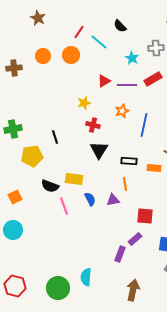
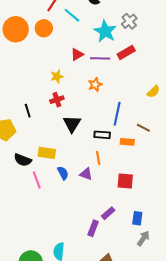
gray cross: (156, 48) -> (129, 21), turned -35
orange circle: (43, 56) -> (16, 29), size x1.6
cyan star: (132, 58) -> (105, 31), size x1.6
red cross: (93, 125) -> (57, 100), moved, turned -32
blue line: (144, 125) -> (117, 114), moved
purple triangle: (113, 200) -> (86, 174), turned 32
red square: (145, 216) -> (125, 181), moved

